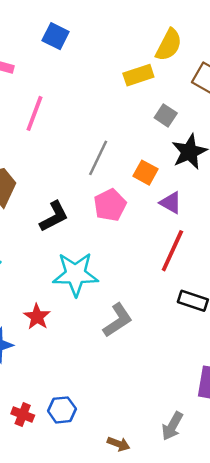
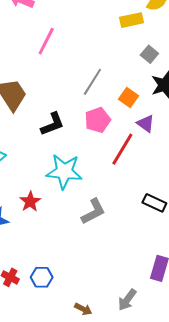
red line: (172, 251) -> (122, 149), moved

